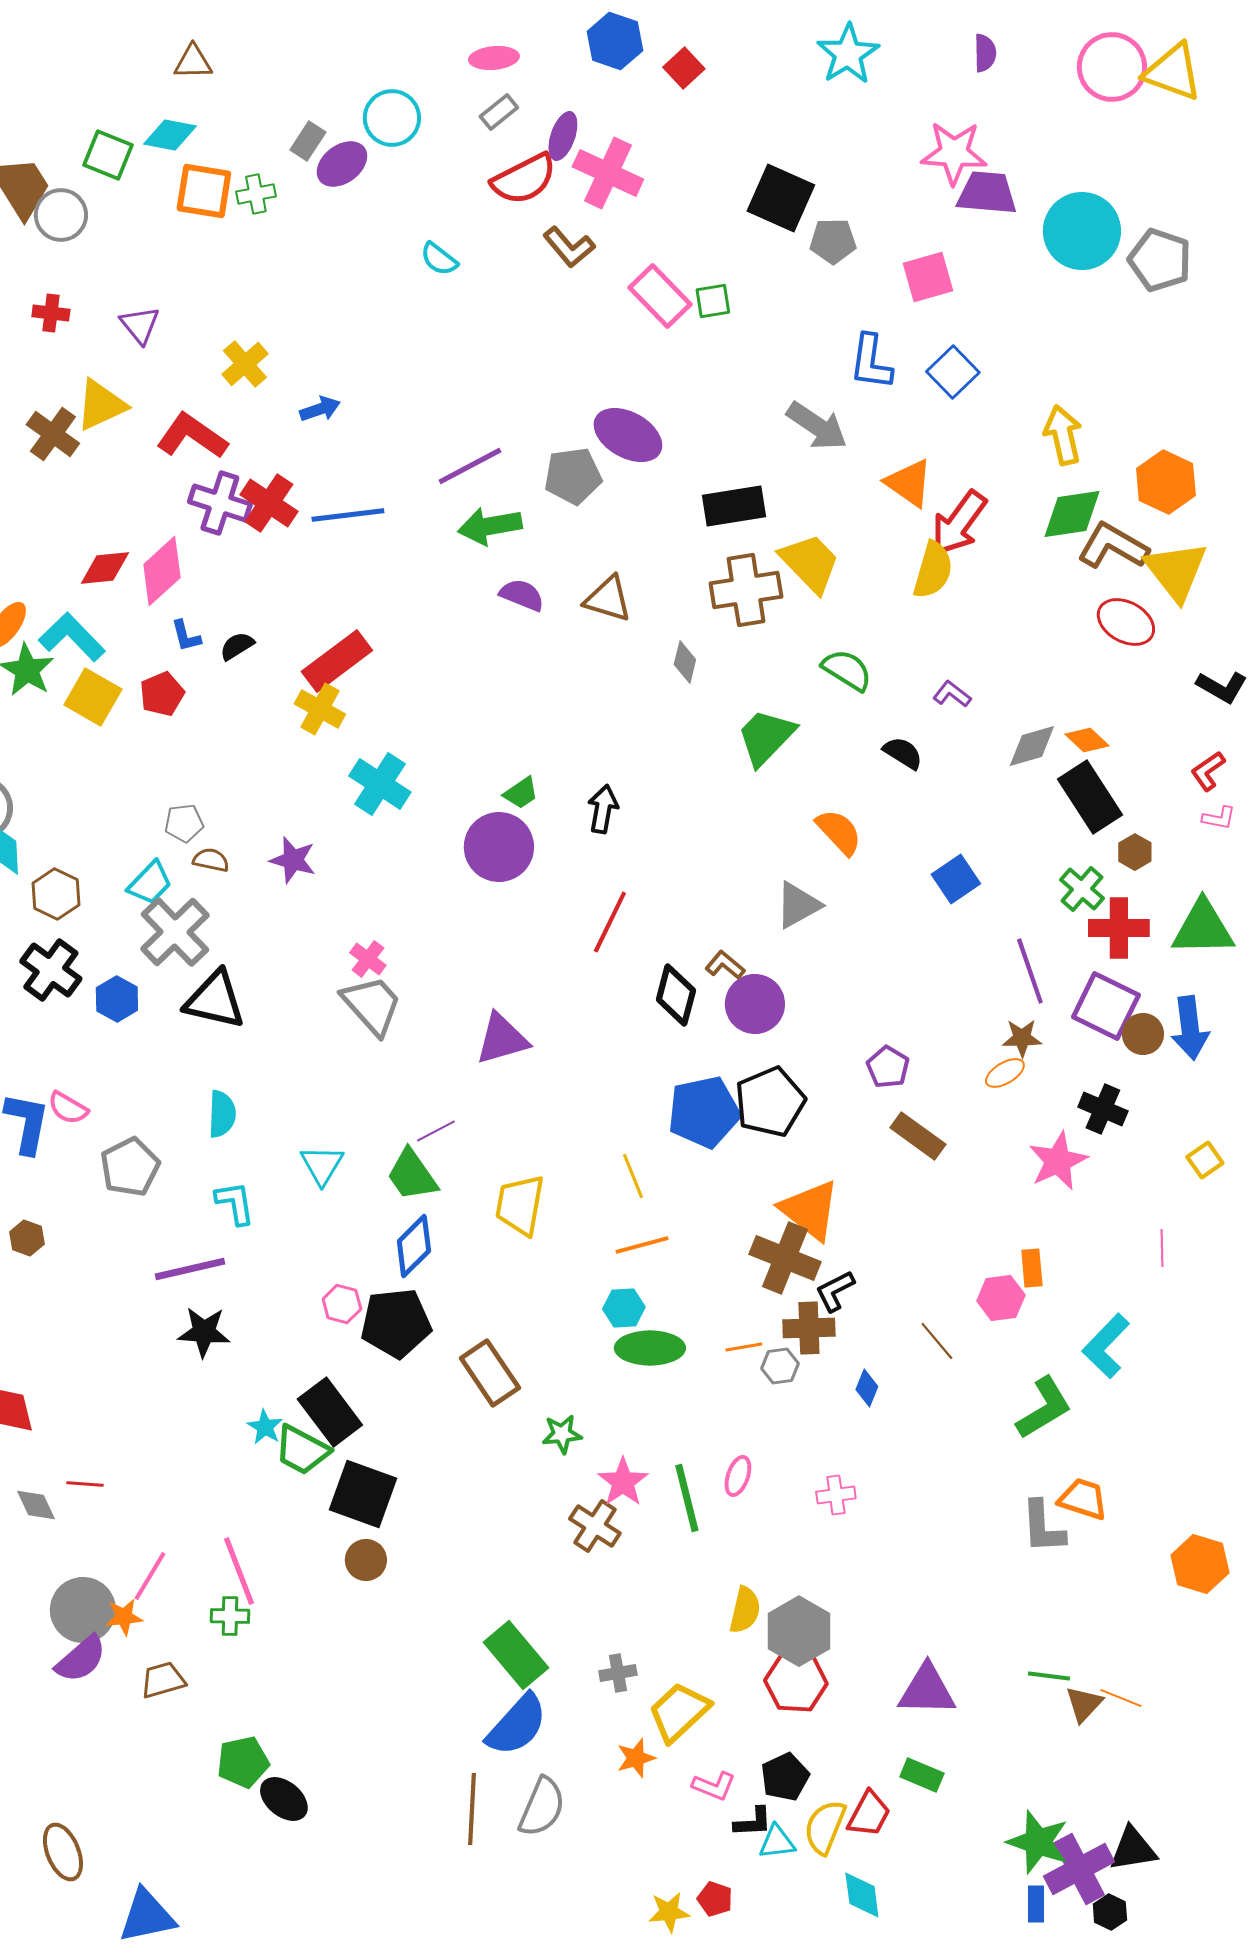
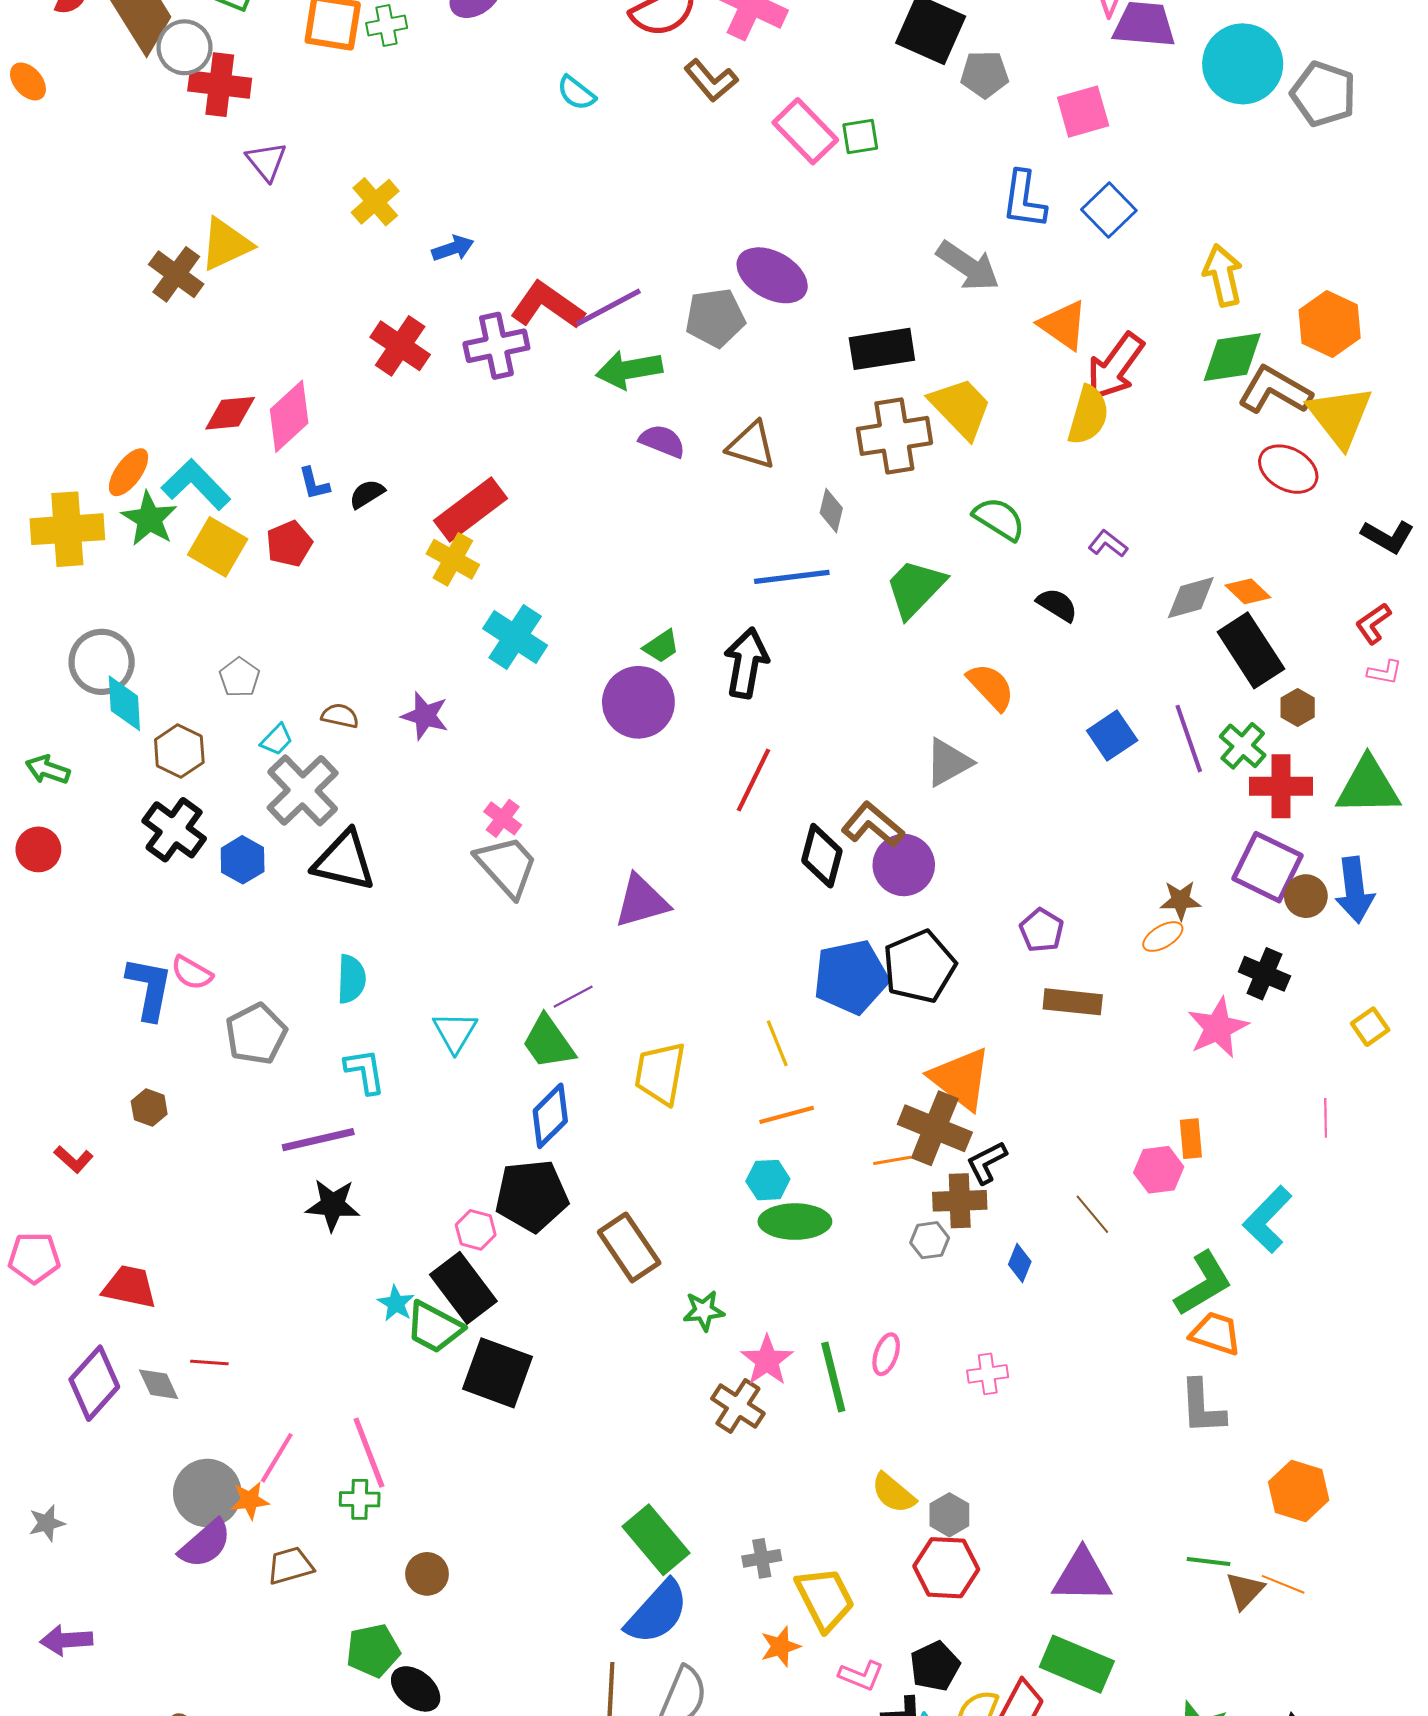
red cross: (51, 313) -> (220, 85), moved, size x1.6
red L-shape: (192, 436) -> (547, 305), moved
purple cross: (220, 503) -> (496, 346), moved, turned -30
blue line: (348, 515) -> (792, 577), moved
black arrow: (603, 809) -> (746, 663), size x1.4
gray pentagon: (184, 823) -> (239, 677), moved, turned -30
cyan trapezoid: (150, 883) -> (277, 740), size x0.7
brown L-shape: (725, 965) -> (873, 825), size x1.5
purple line: (1030, 971) -> (1189, 739), moved
brown rectangle: (918, 1136) -> (1073, 1002), turned -30
pink hexagon: (342, 1304) -> (476, 1230), moved
orange line: (744, 1347) -> (892, 1160), moved
orange trapezoid: (1083, 1499) -> (1216, 1333), moved
brown circle: (366, 1560) -> (427, 1574), moved
orange hexagon: (1200, 1564) -> (1299, 1491), moved
yellow semicircle: (745, 1610) -> (893, 1493), turned 117
gray hexagon: (799, 1631) -> (949, 1515), size x0.6
yellow trapezoid: (679, 1712) -> (825, 1599), turned 106
green rectangle: (922, 1775) -> (1077, 1664), size x1.6

